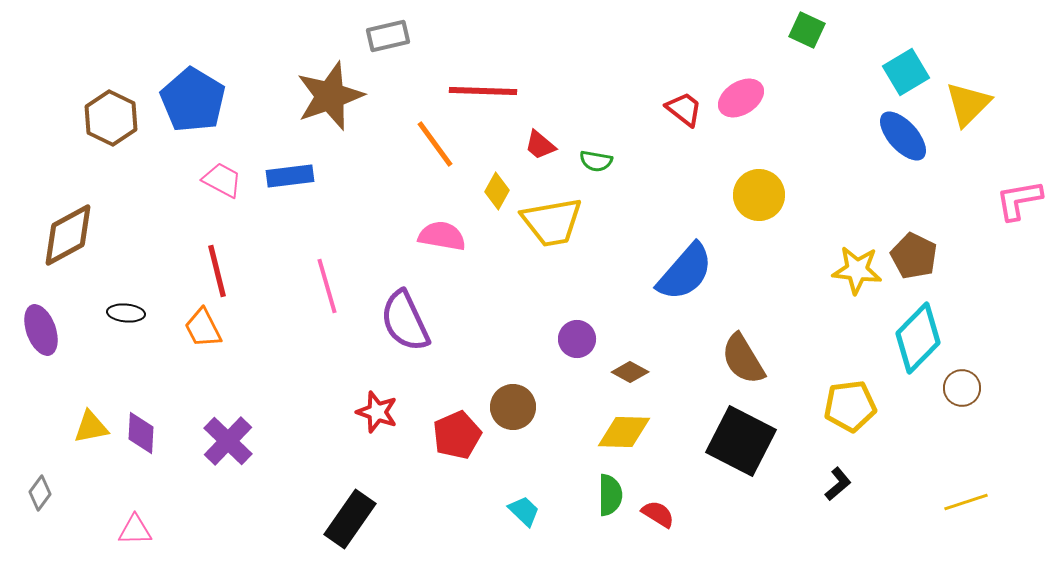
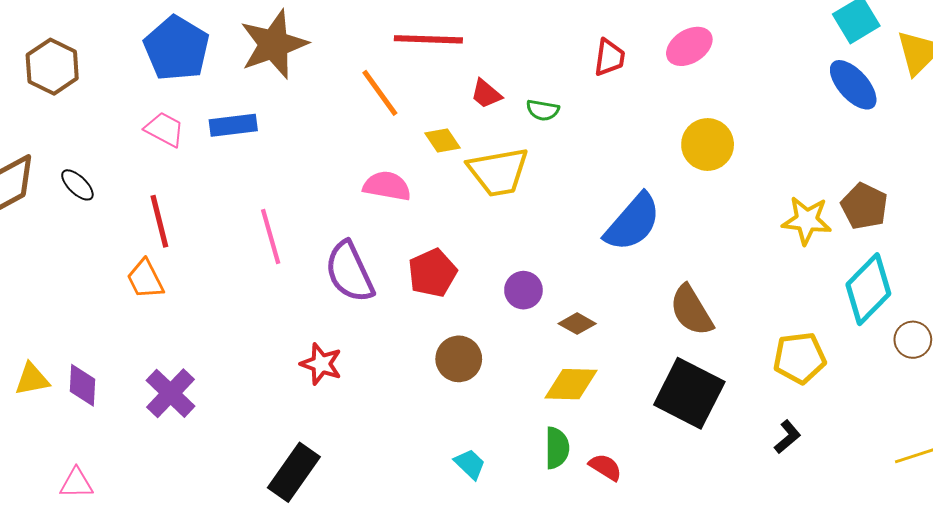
blue pentagon: (193, 100) -> (177, 48), moved
red trapezoid: (684, 109) -> (609, 58), moved, turned 60
yellow diamond: (497, 191) -> (443, 140), turned -63
black ellipse: (126, 313) -> (77, 185), moved, turned 39
red pentagon: (457, 435) -> (432, 273), moved

